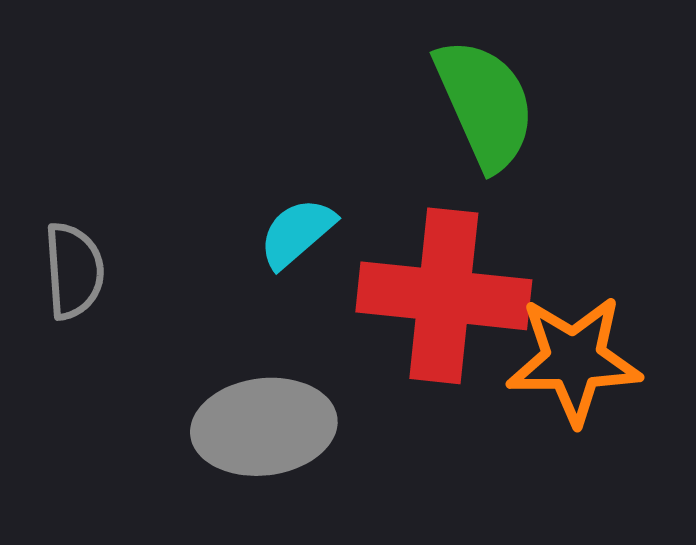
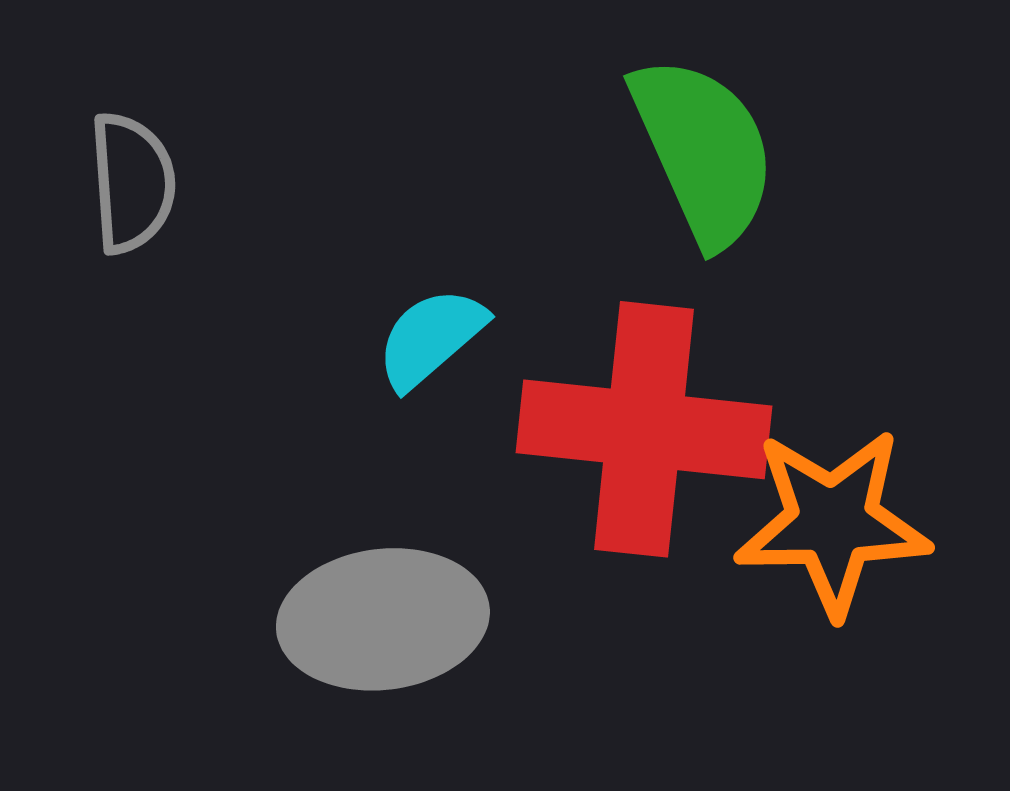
gray semicircle: (74, 271) -> (132, 183), moved

